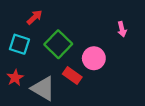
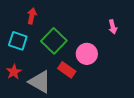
red arrow: (35, 17) -> (32, 16), turned -35

